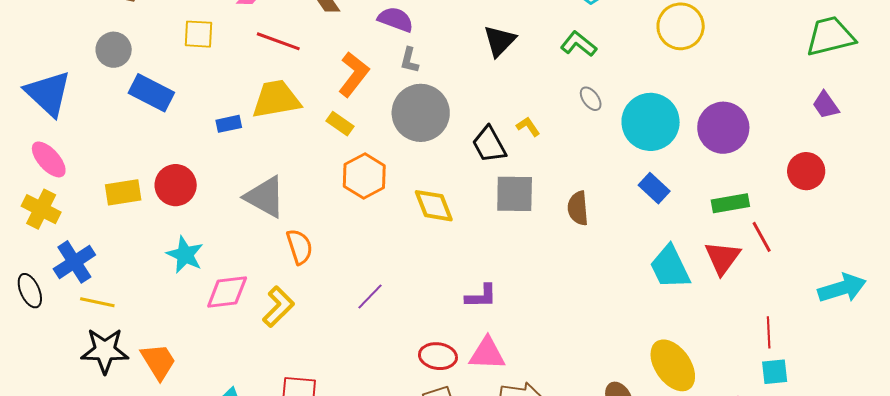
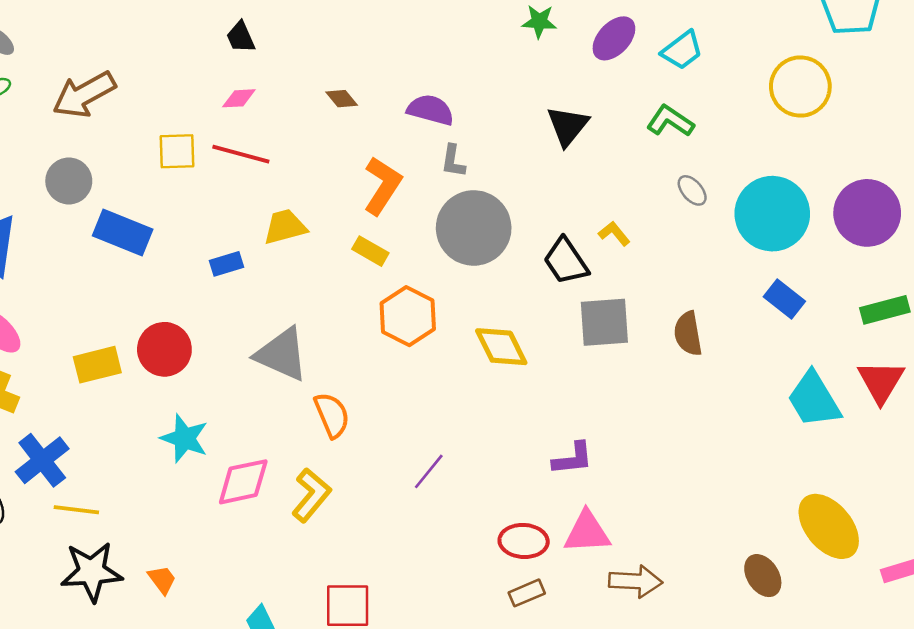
red line: (278, 41) -> (241, 154), moved
yellow trapezoid: (276, 99) -> (285, 227), size x0.7
orange trapezoid: (158, 361) -> (162, 580), size x0.6

